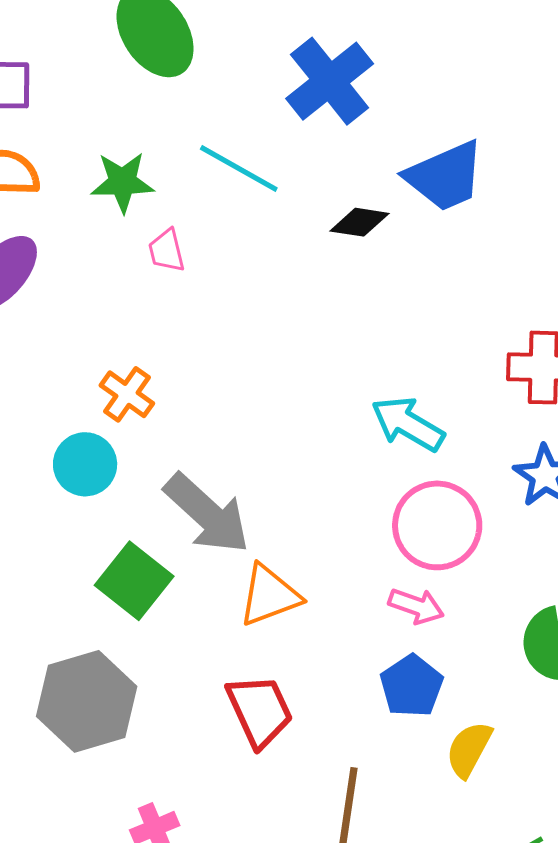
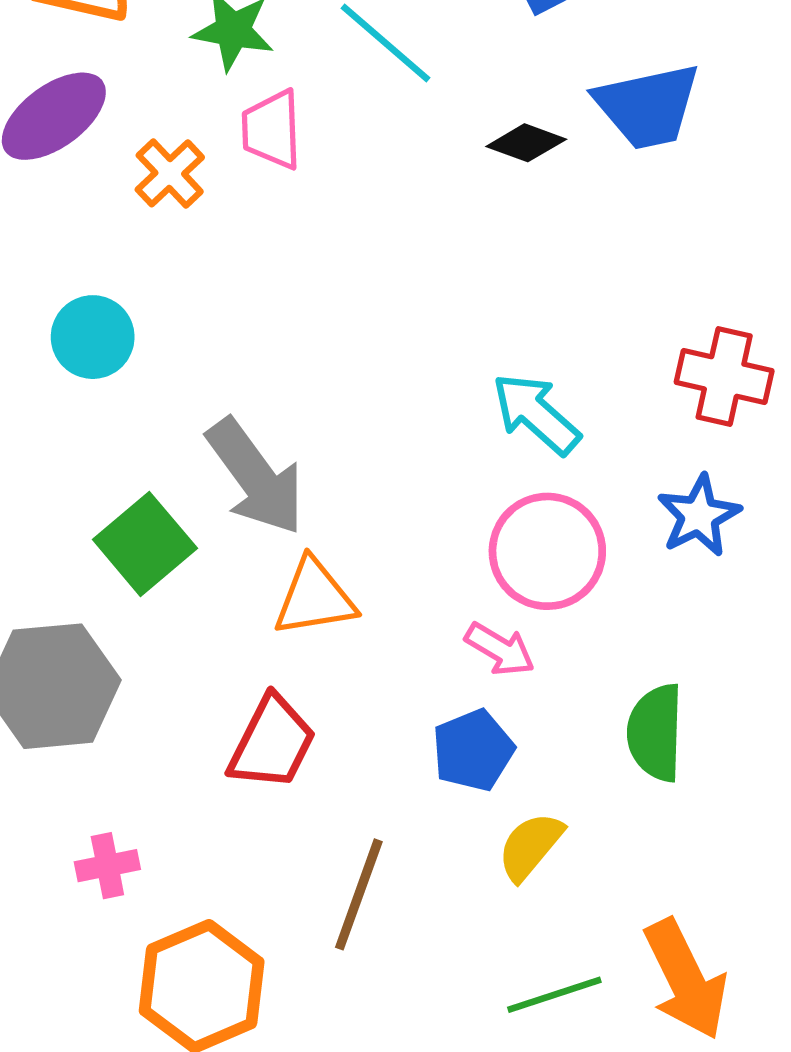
pink trapezoid: (167, 251) -> (272, 130), size x1.4
orange cross: (127, 394) -> (170, 173), moved
cyan circle: (85, 464) -> (93, 337), moved
red trapezoid: (260, 711) -> (272, 743), turned 40

